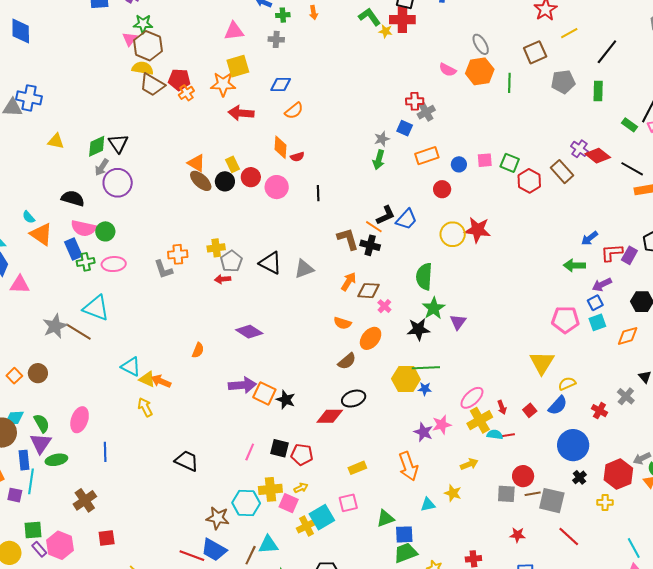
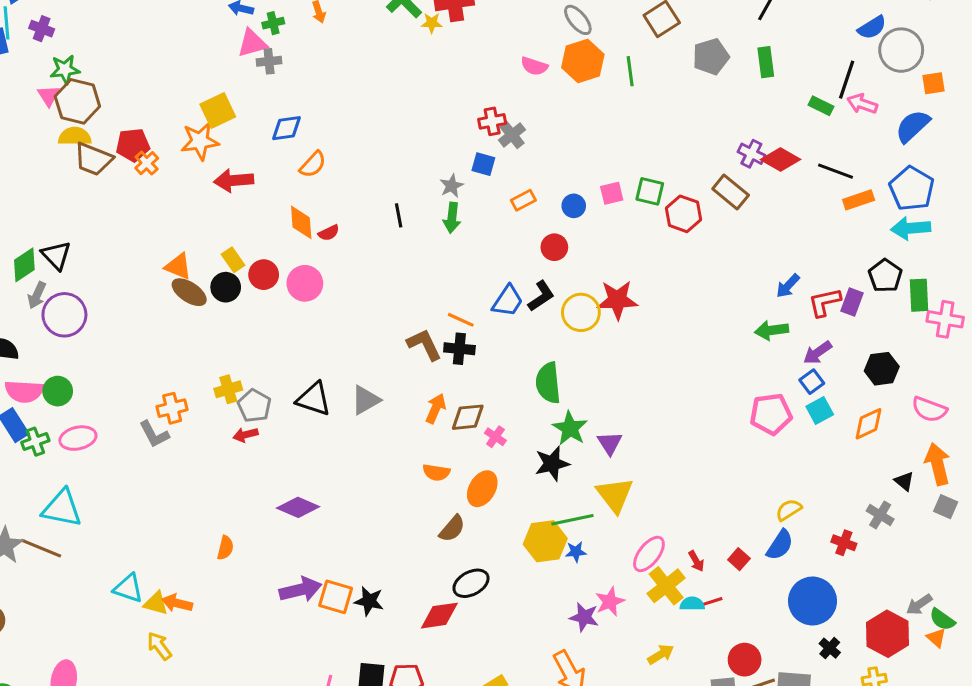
pink triangle: (234, 31) -> (252, 43), moved
orange rectangle: (427, 156) -> (523, 200), size x0.7
black line: (318, 193) -> (399, 215), moved
black L-shape: (386, 215) -> (541, 296), moved
yellow triangle: (542, 363) -> (615, 495), moved

